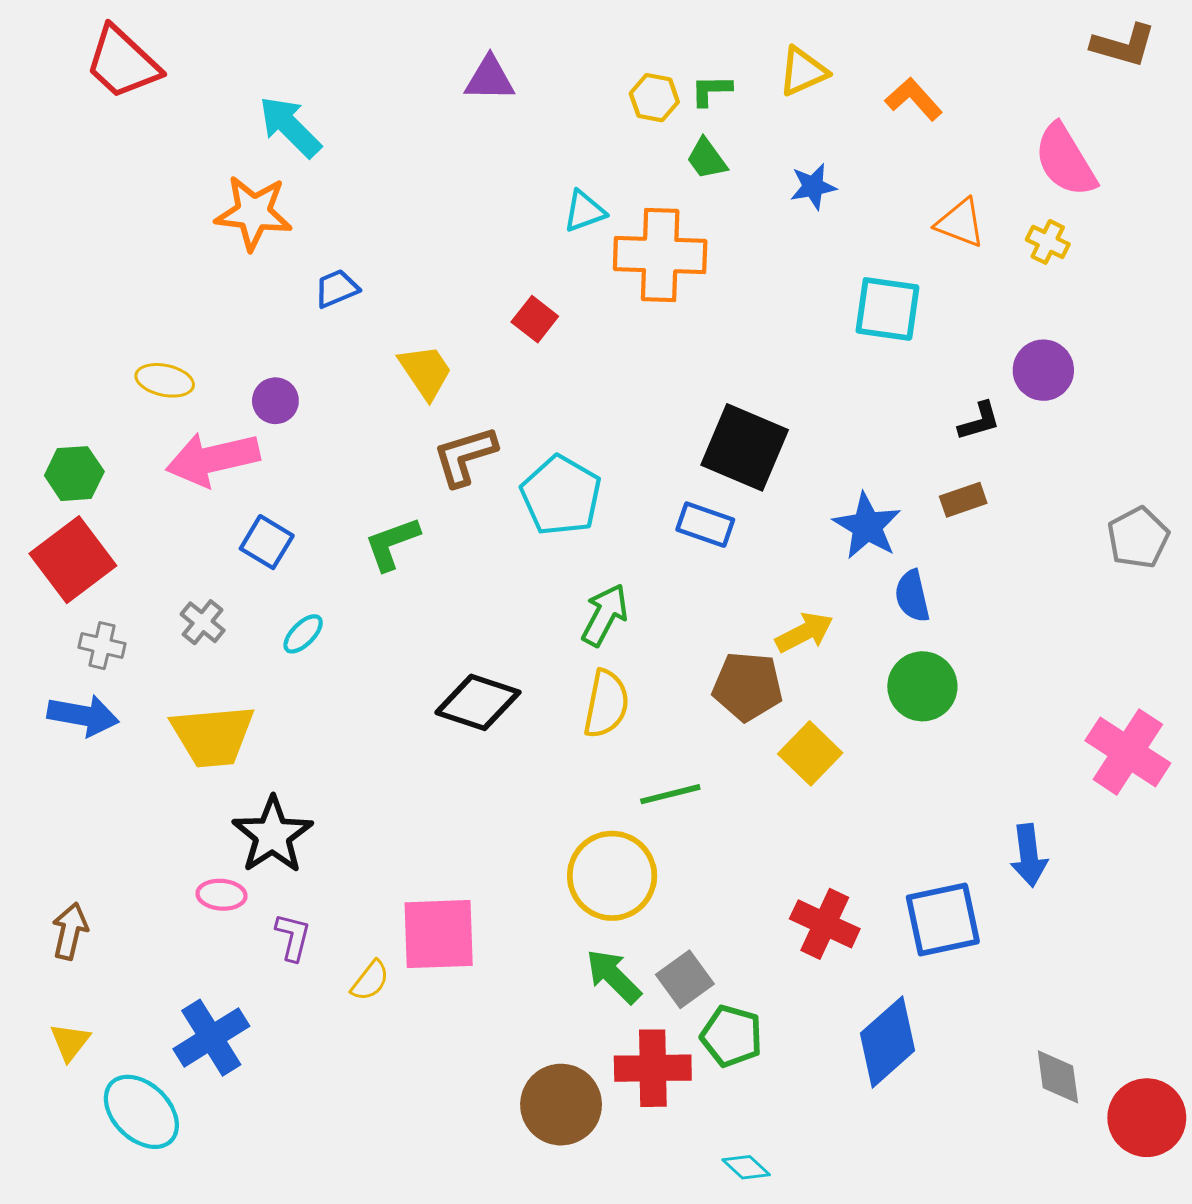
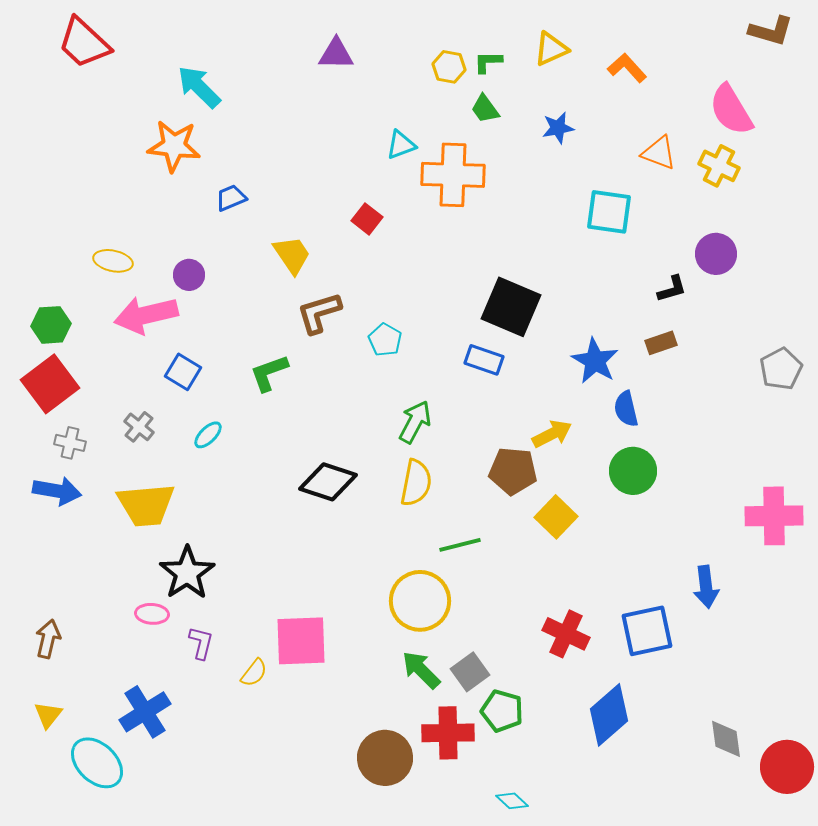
yellow cross: (1048, 242) -> (719, 166), size x1.4
cyan pentagon: (561, 495) -> (385, 340), size x0.6
pink cross: (1128, 752) -> (774, 516), turned -34

